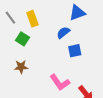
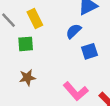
green square: (23, 39) -> (26, 44), turned -32

